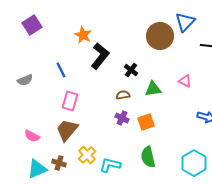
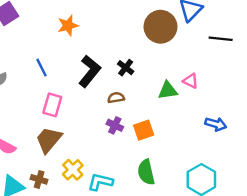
orange star: (83, 35) -> (68, 26), turned 30
black L-shape: (100, 56) -> (90, 71), moved
green triangle: (153, 89) -> (168, 90), moved

